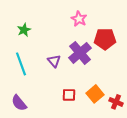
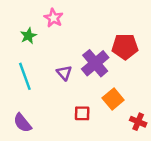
pink star: (79, 19) -> (53, 18), moved
orange square: (95, 94) -> (113, 99), moved

